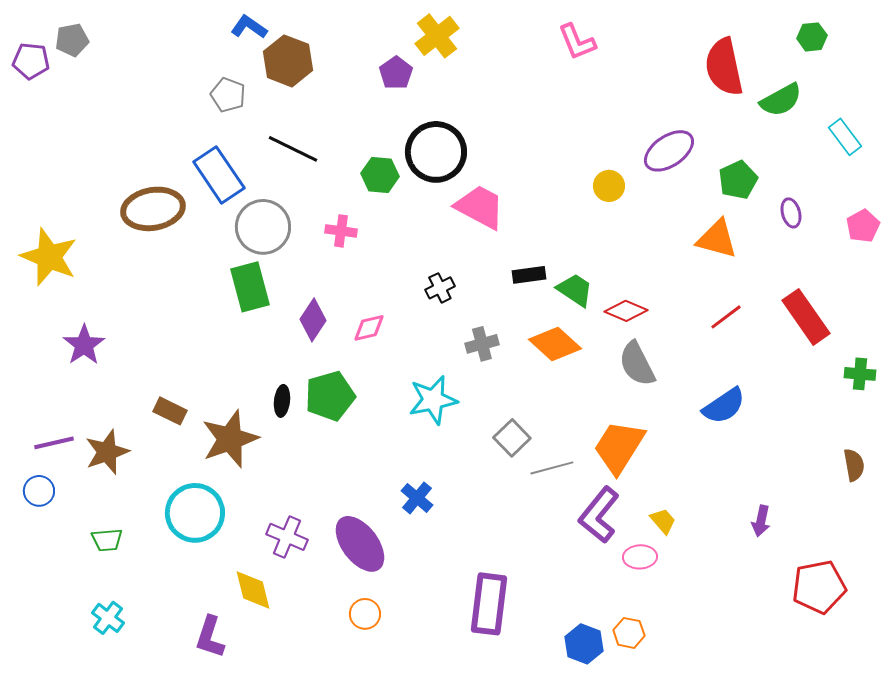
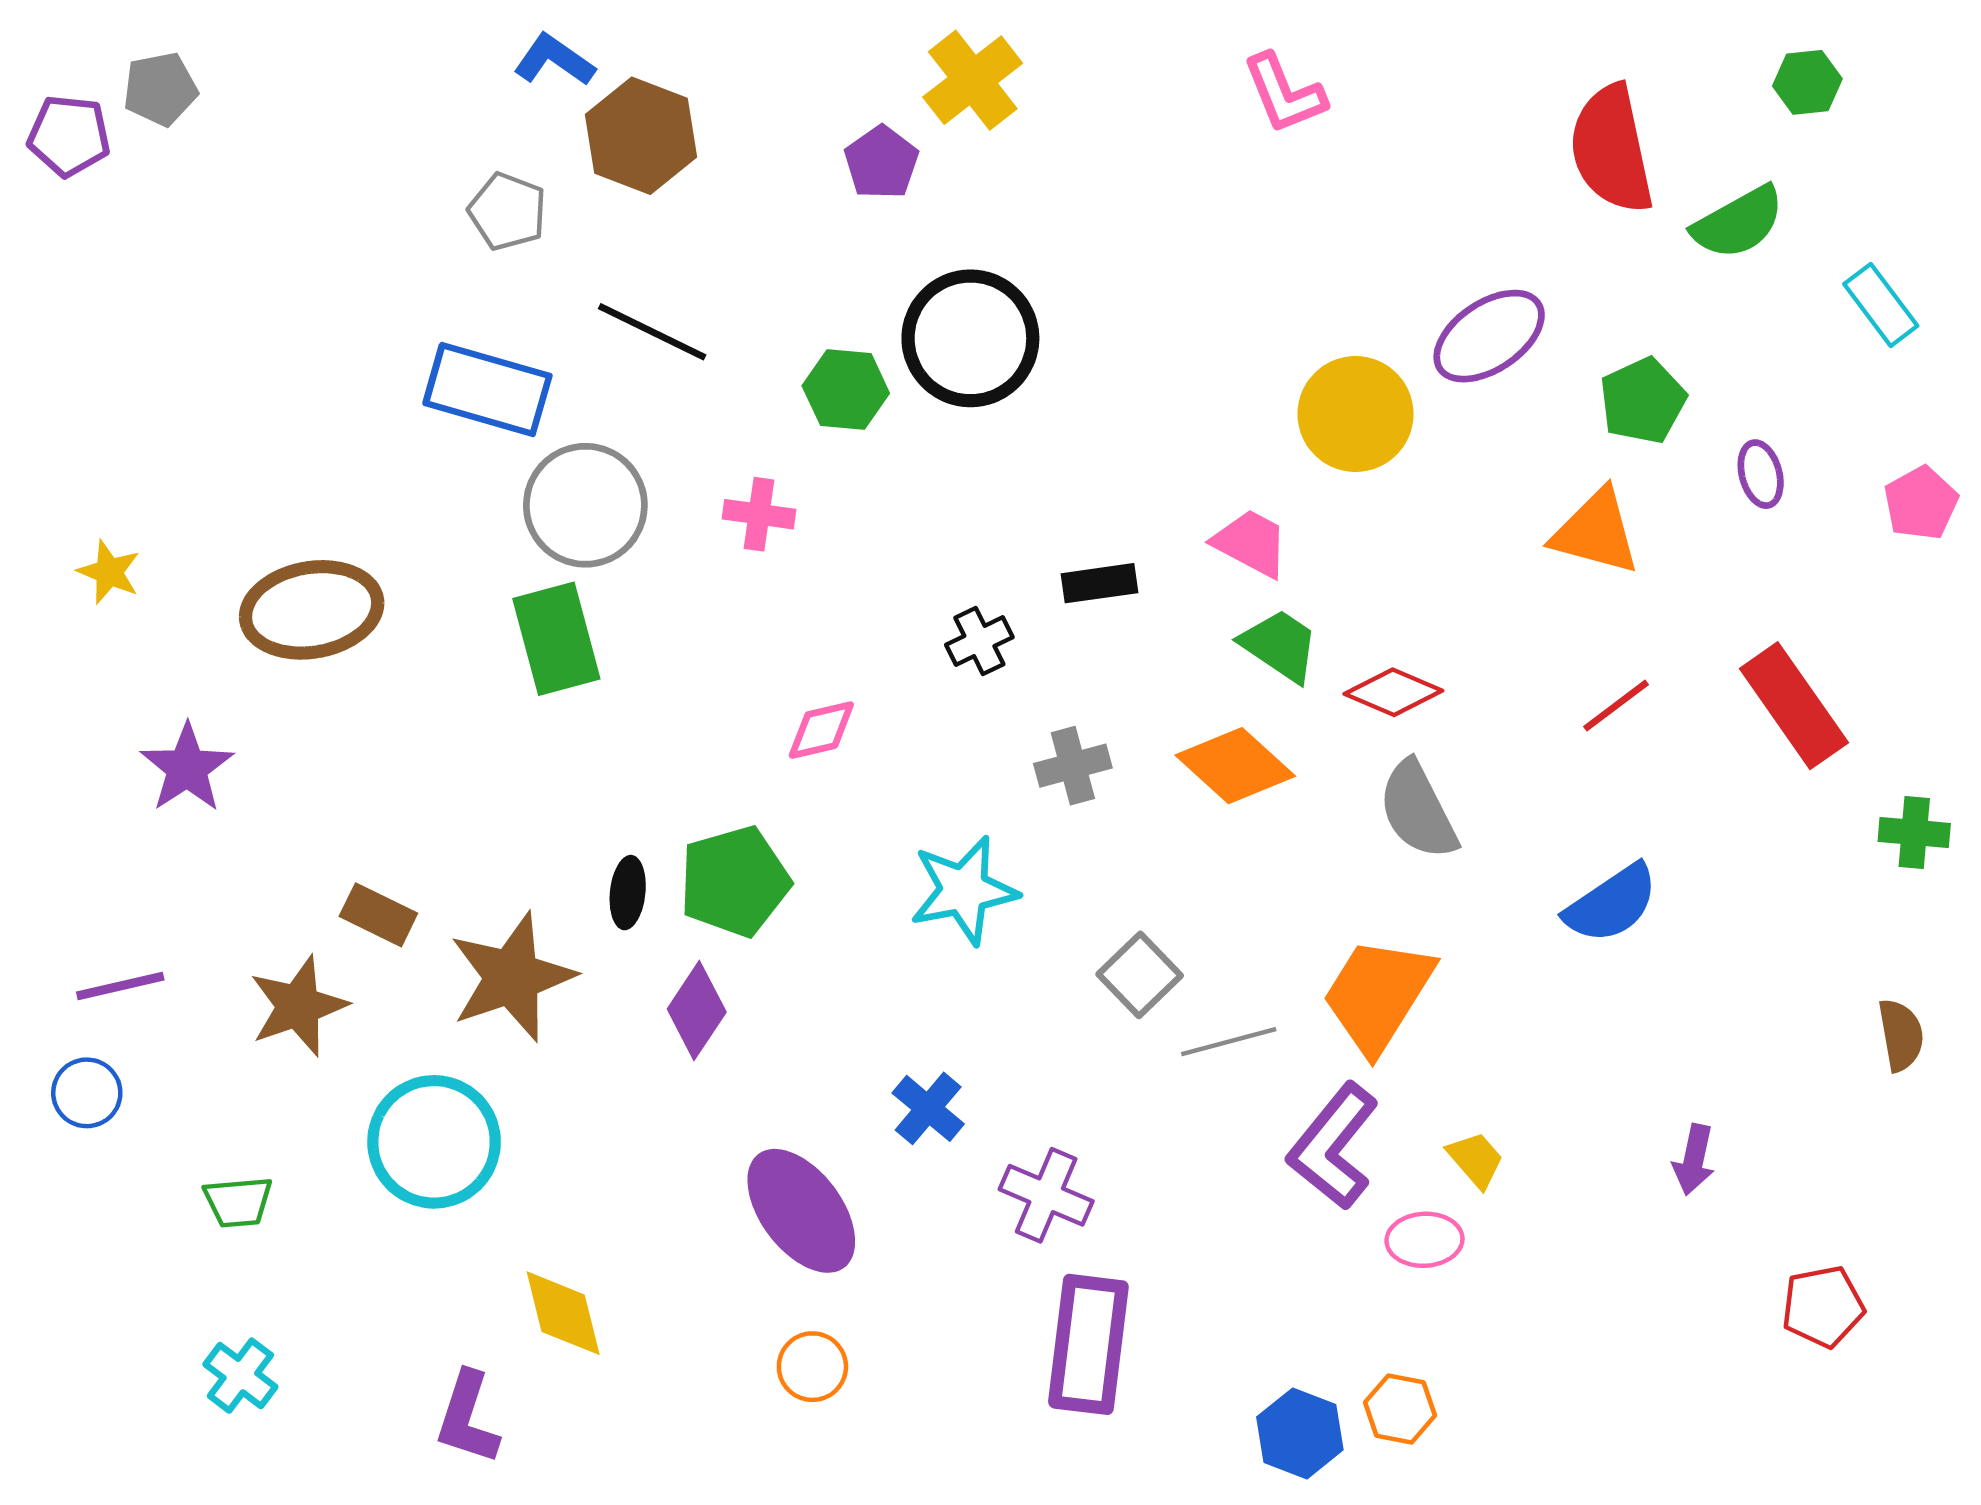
blue rectangle: (219, 175) -> (487, 390), turned -40
yellow circle: (609, 186) -> (1356, 414), size x1.6
pink trapezoid: (480, 207) -> (1251, 543), moved, size x0.7
brown ellipse: (153, 209) -> (312, 610), moved
yellow star: (49, 257) -> (109, 572), size x0.5
black rectangle: (529, 275) -> (1100, 583), moved
purple diamond: (313, 320) -> (697, 1011), moved
brown star: (107, 452) -> (298, 1006), moved
purple cross: (287, 537) -> (1046, 1195), moved
red pentagon: (819, 587) -> (1823, 1307), size x0.7

